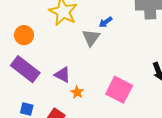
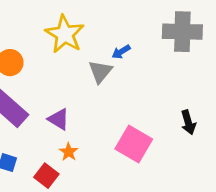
orange star: (77, 92) -> (69, 152), moved

